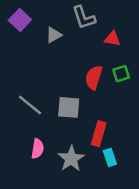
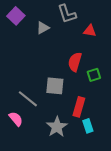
green square: (121, 74) -> (94, 75), moved
gray line: (30, 105) -> (28, 99), moved
pink semicircle: (37, 149) -> (16, 119), moved, turned -49

